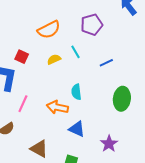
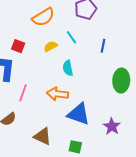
blue line: (106, 63) -> (103, 46), turned -48
cyan semicircle: (76, 92) -> (68, 68), moved
blue triangle: (77, 129) -> (79, 114), size x1.4

